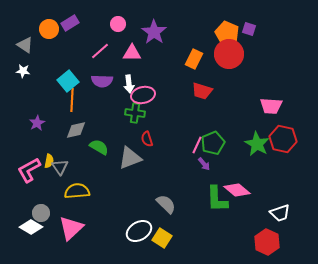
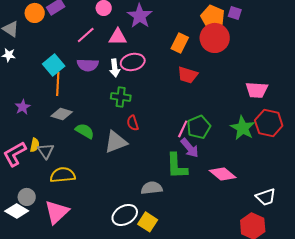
pink ellipse: (143, 95) -> (133, 62), moved
gray diamond: (76, 130) -> (62, 114), turned 30
purple arrow: (204, 164) -> (190, 148), size x1.5
green L-shape: (217, 199) -> (177, 166), moved
gray semicircle: (166, 204) -> (152, 188), turned -50

